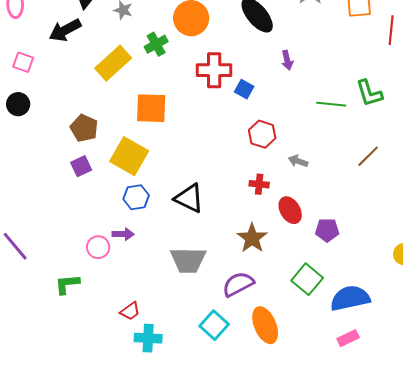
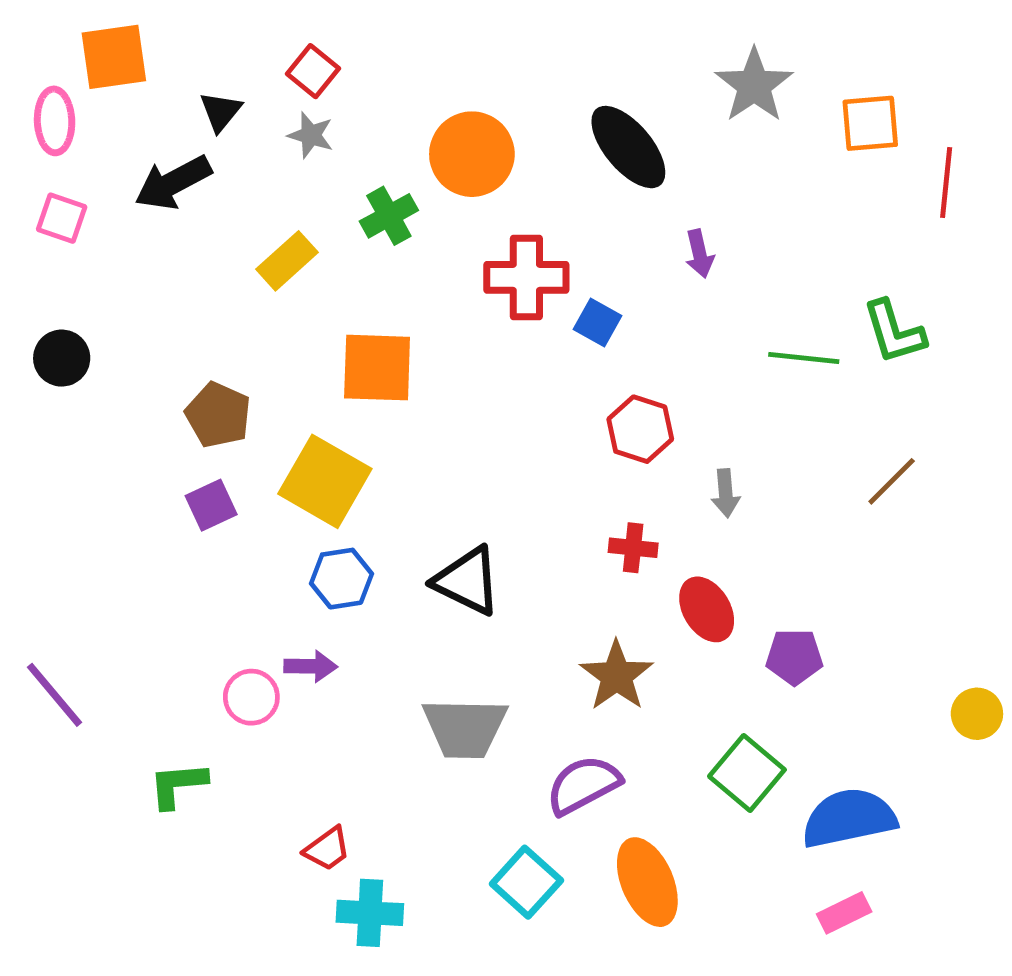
pink square: (23, 62) -> (62, 218), moved
yellow rectangle: (113, 63) -> (287, 261), size x0.7
gray arrow: (298, 161) -> (726, 493), turned -114

